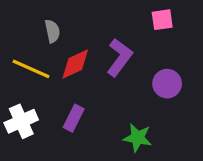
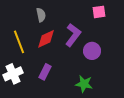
gray semicircle: (52, 31) -> (41, 15), moved
yellow line: (31, 69) -> (19, 42), turned 45
purple circle: (167, 84) -> (92, 51), moved

